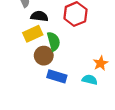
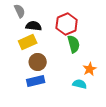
green semicircle: (54, 41) -> (74, 44), moved
blue rectangle: (57, 76) -> (36, 81), moved, turned -30

